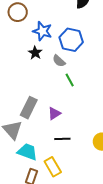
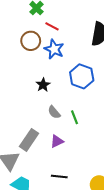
blue star: (42, 31) -> (54, 49), moved
gray semicircle: (59, 61) -> (54, 112), moved
purple triangle: (54, 113) -> (57, 141), moved

